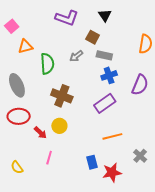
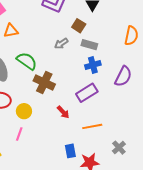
green semicircle: (47, 64) -> (27, 61), moved, turned -55
yellow circle: (59, 126) -> (24, 111), moved
red arrow: (40, 133) -> (63, 112), moved
pink line: (49, 158) -> (19, 134), moved

